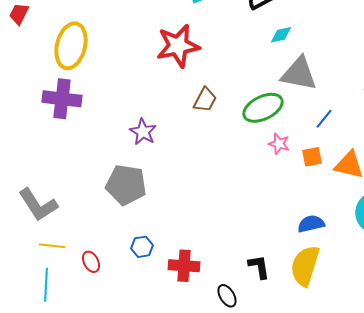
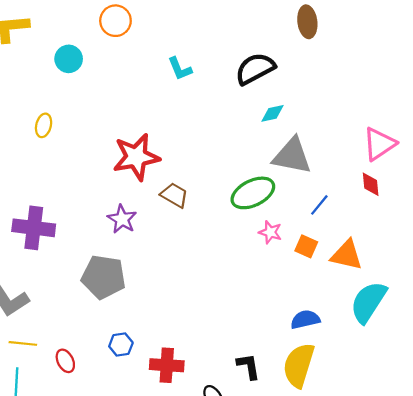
yellow ellipse: (71, 46) -> (44, 125), size x0.5
red star: (178, 46) -> (136, 157), moved
purple cross: (62, 99) -> (34, 228), moved
brown trapezoid: (205, 100) -> (174, 195), moved, turned -88
orange square: (312, 157) -> (306, 246), turned 35

